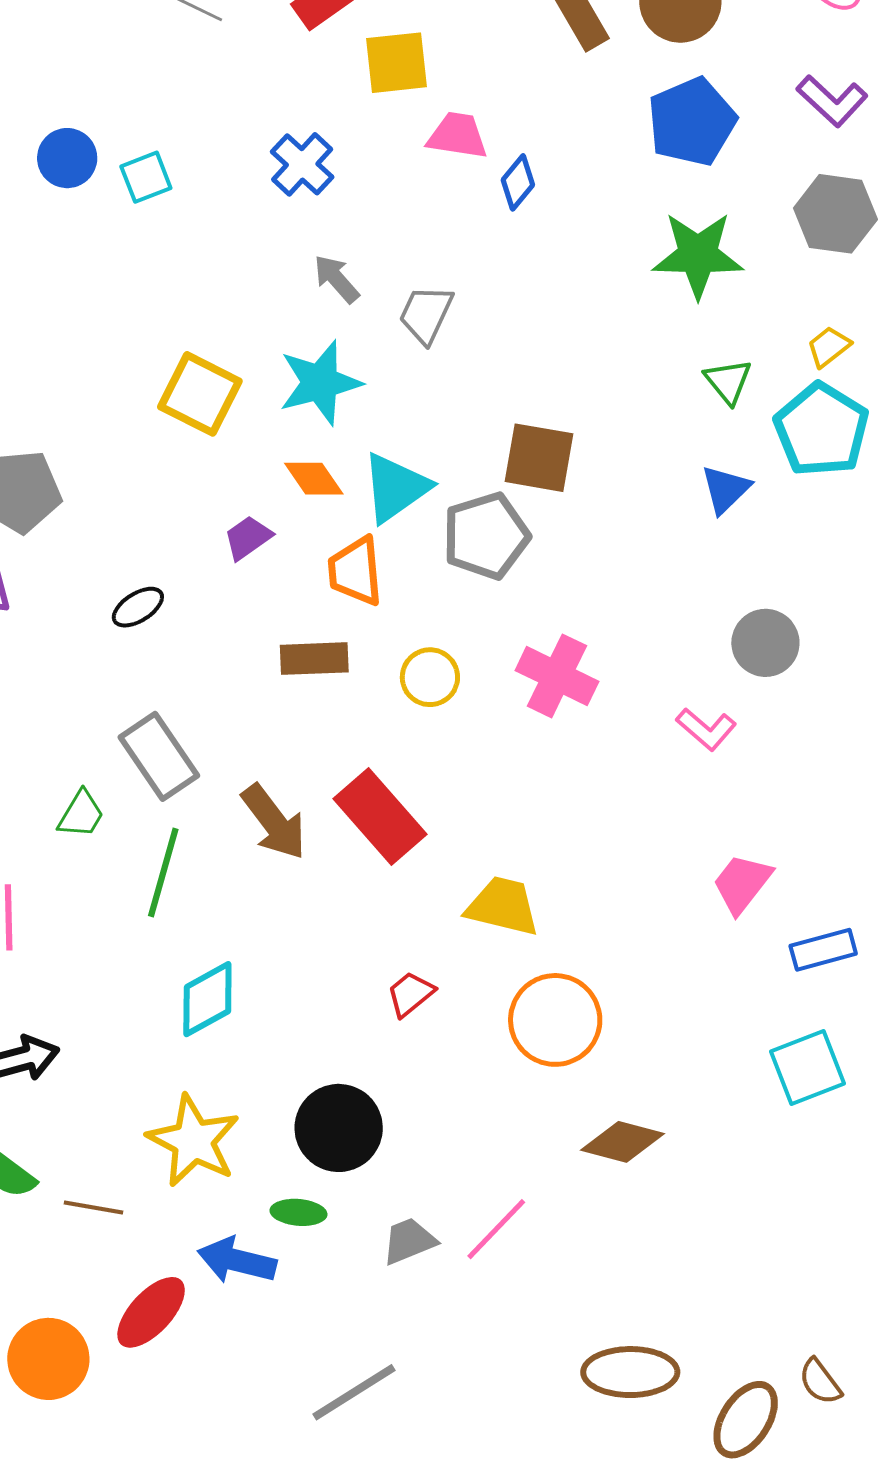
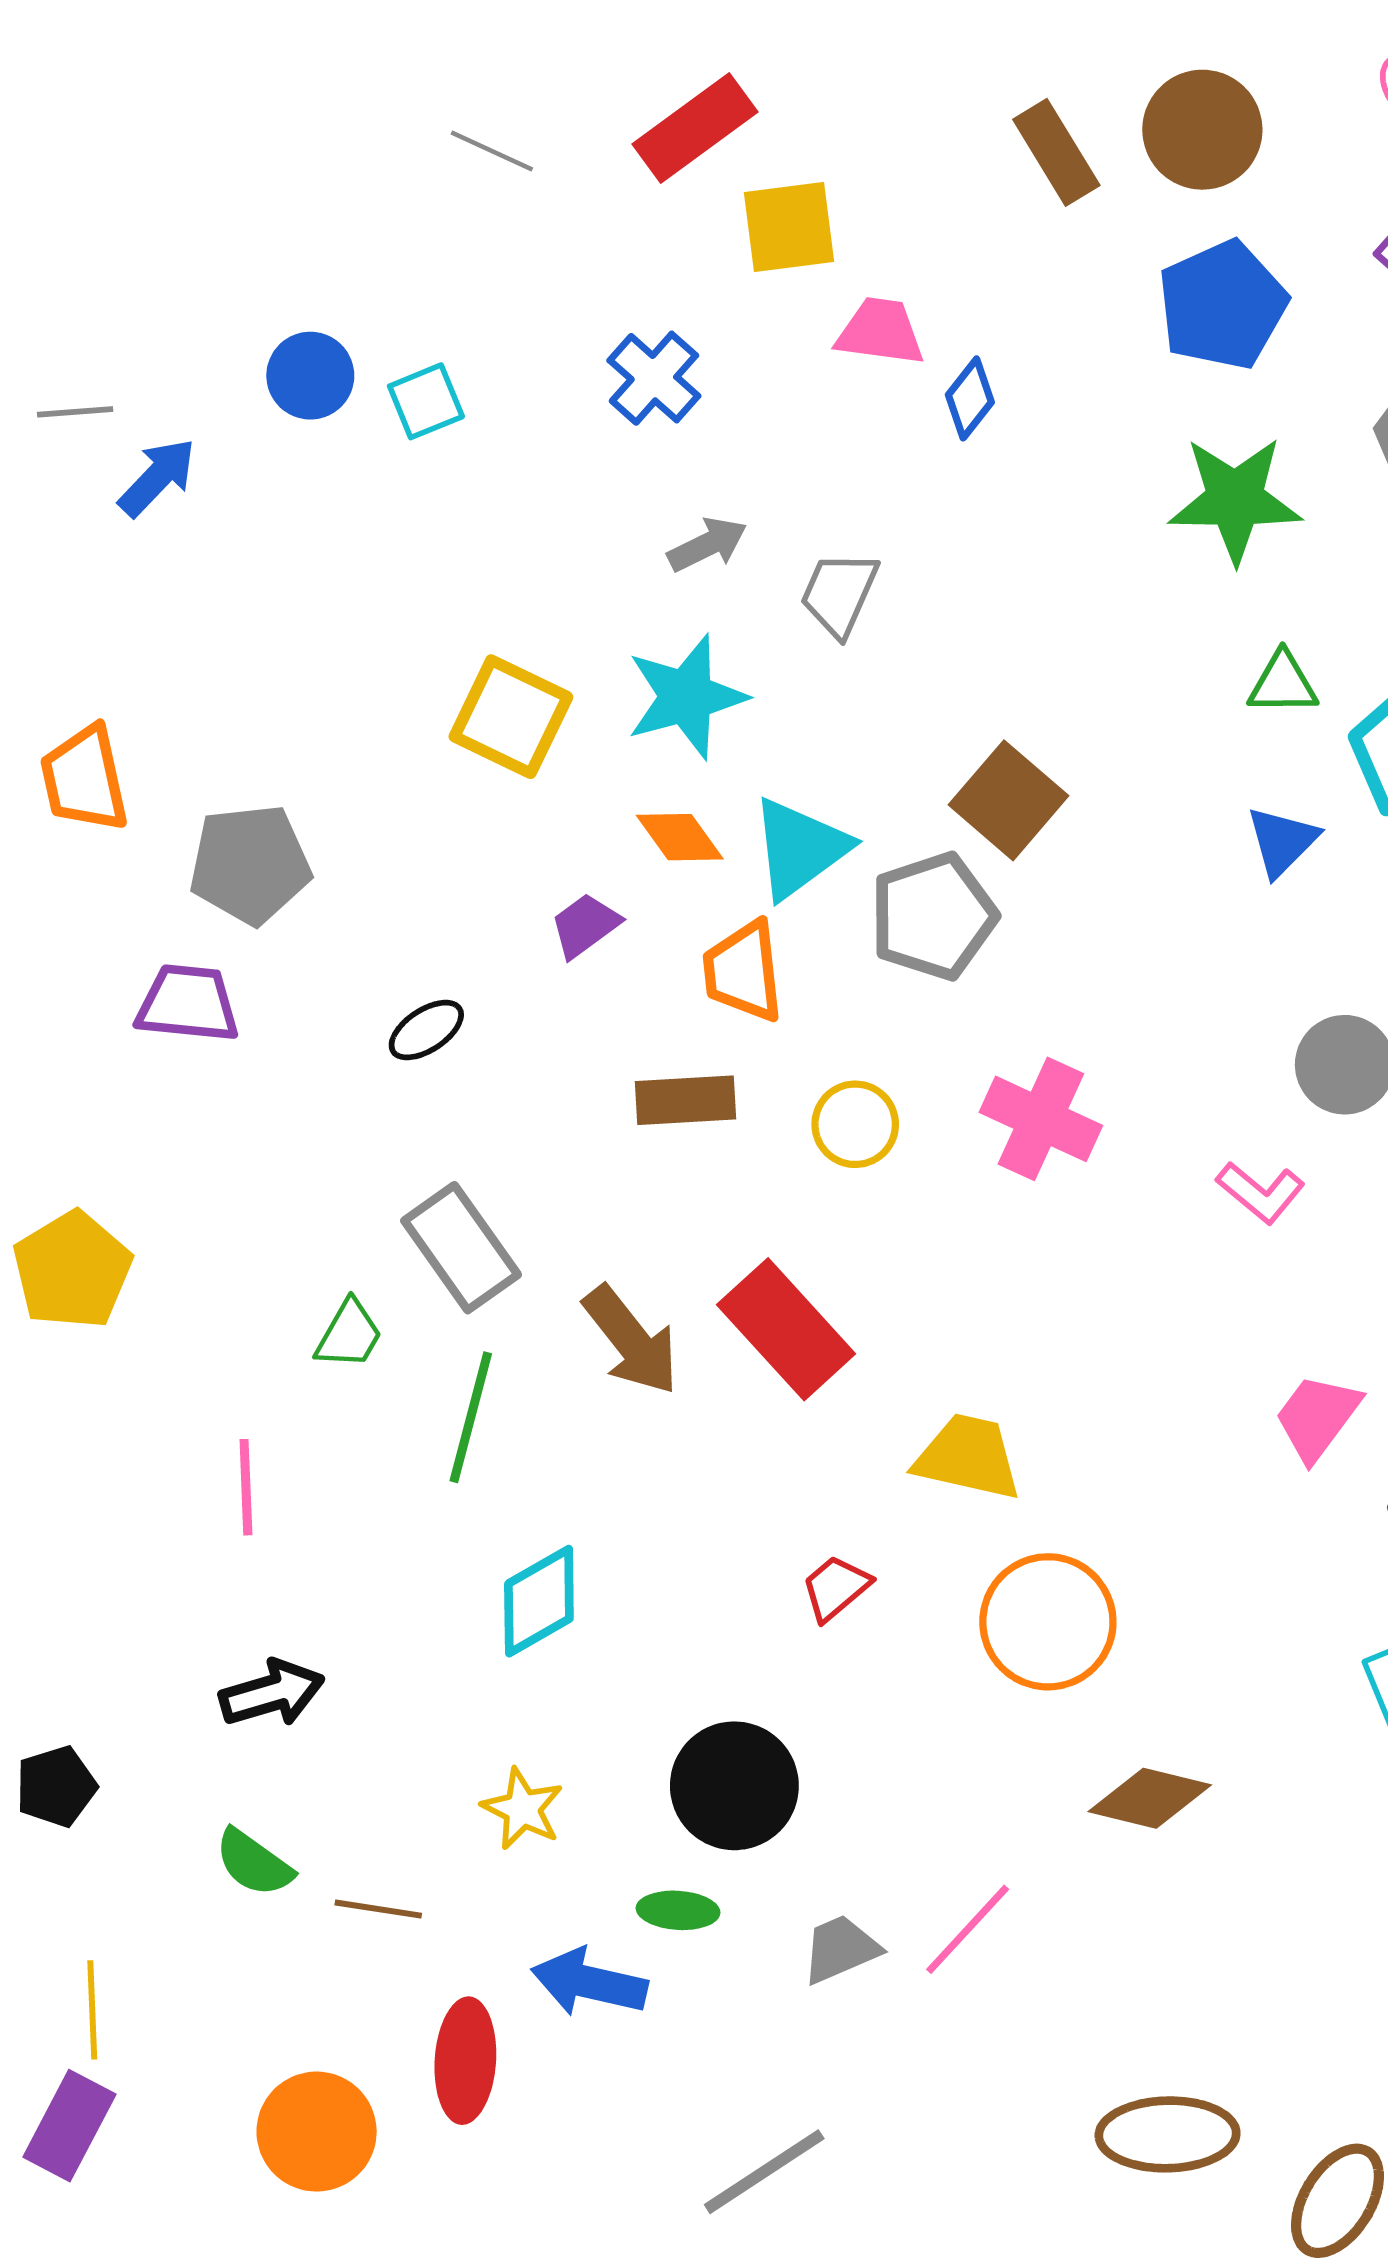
gray arrow: (337, 279) -> (707, 545), turned 106
green triangle: (728, 381) -> (1283, 683), turned -50
brown square: (539, 458) -> (1008, 800), turned 32
yellow star: (193, 1141) -> (523, 1809), size x0.6
red ellipse: (151, 1312) -> (465, 2061), turned -38

